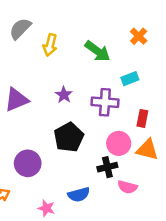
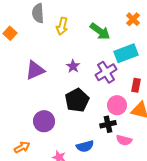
gray semicircle: (20, 29) -> (38, 13), turned -48
cyan rectangle: (130, 79) -> (126, 53), size x1.6
purple cross: (105, 102) -> (106, 72), turned -35

